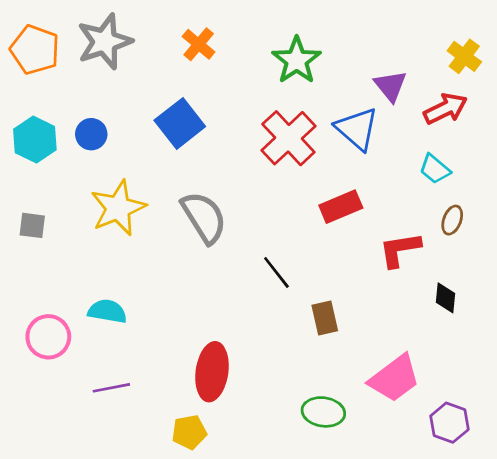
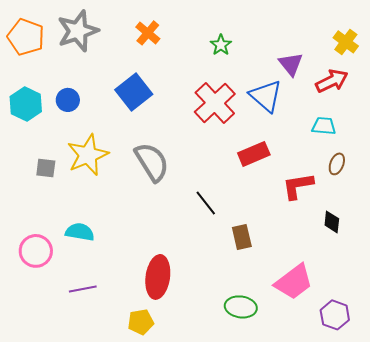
green star: (297, 60) -> (221, 45), size x0.6
cyan trapezoid: (435, 169) -> (324, 126), turned 145
gray square: (32, 225) -> (46, 168), moved

